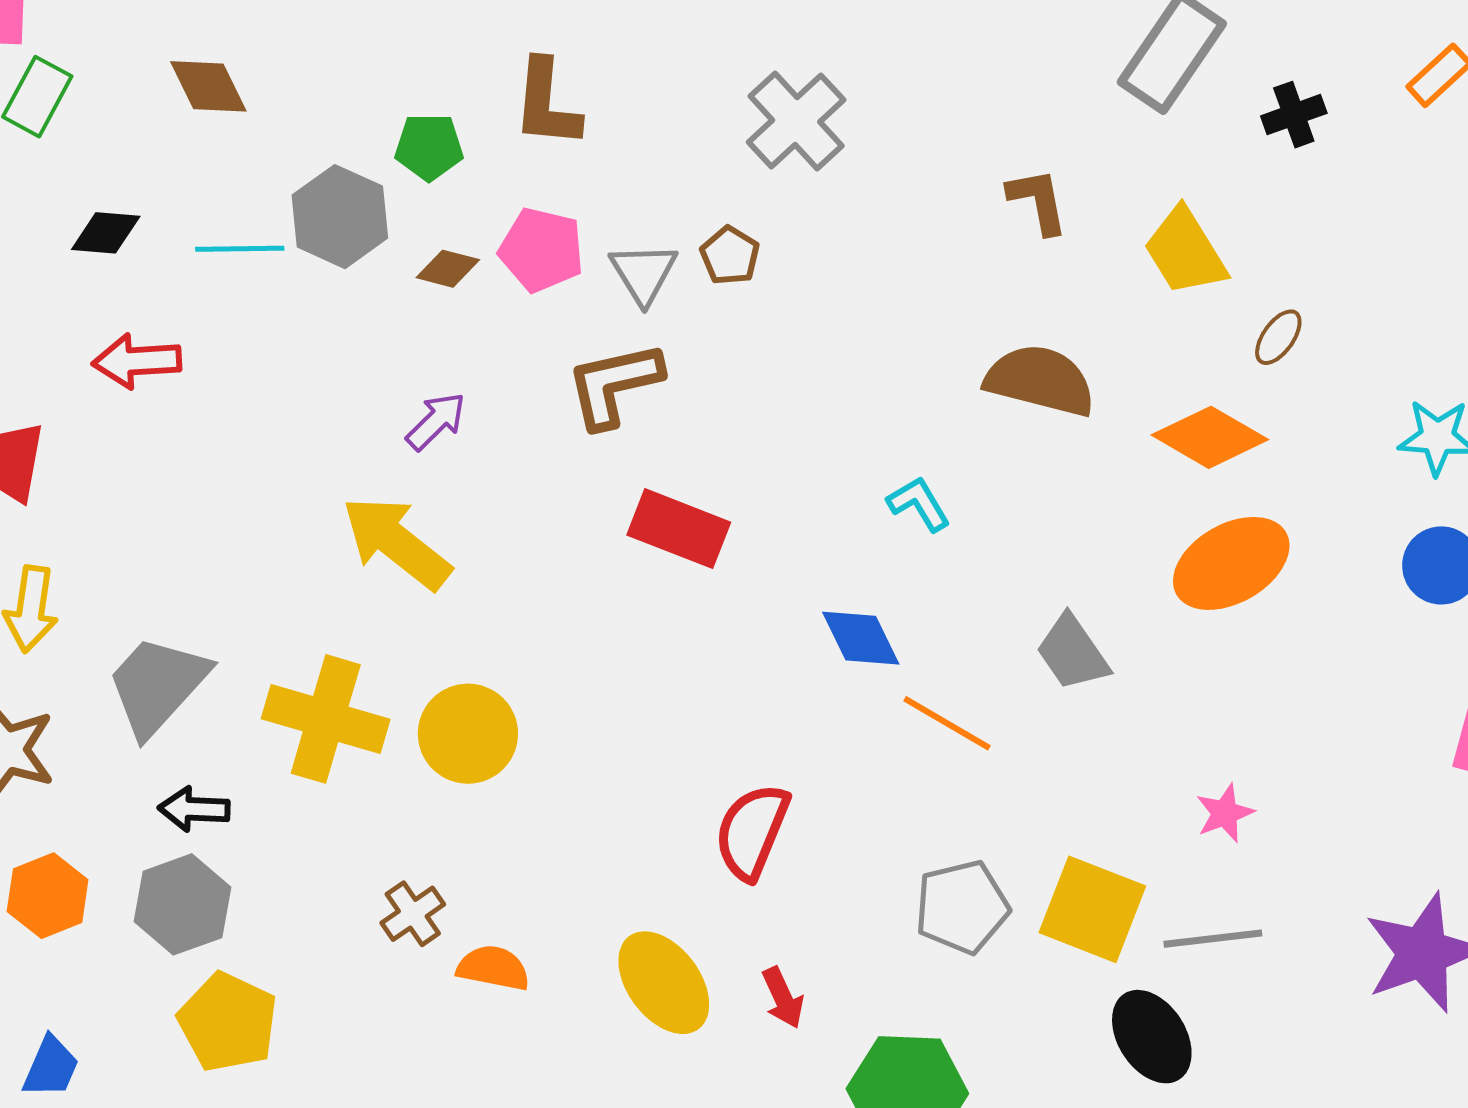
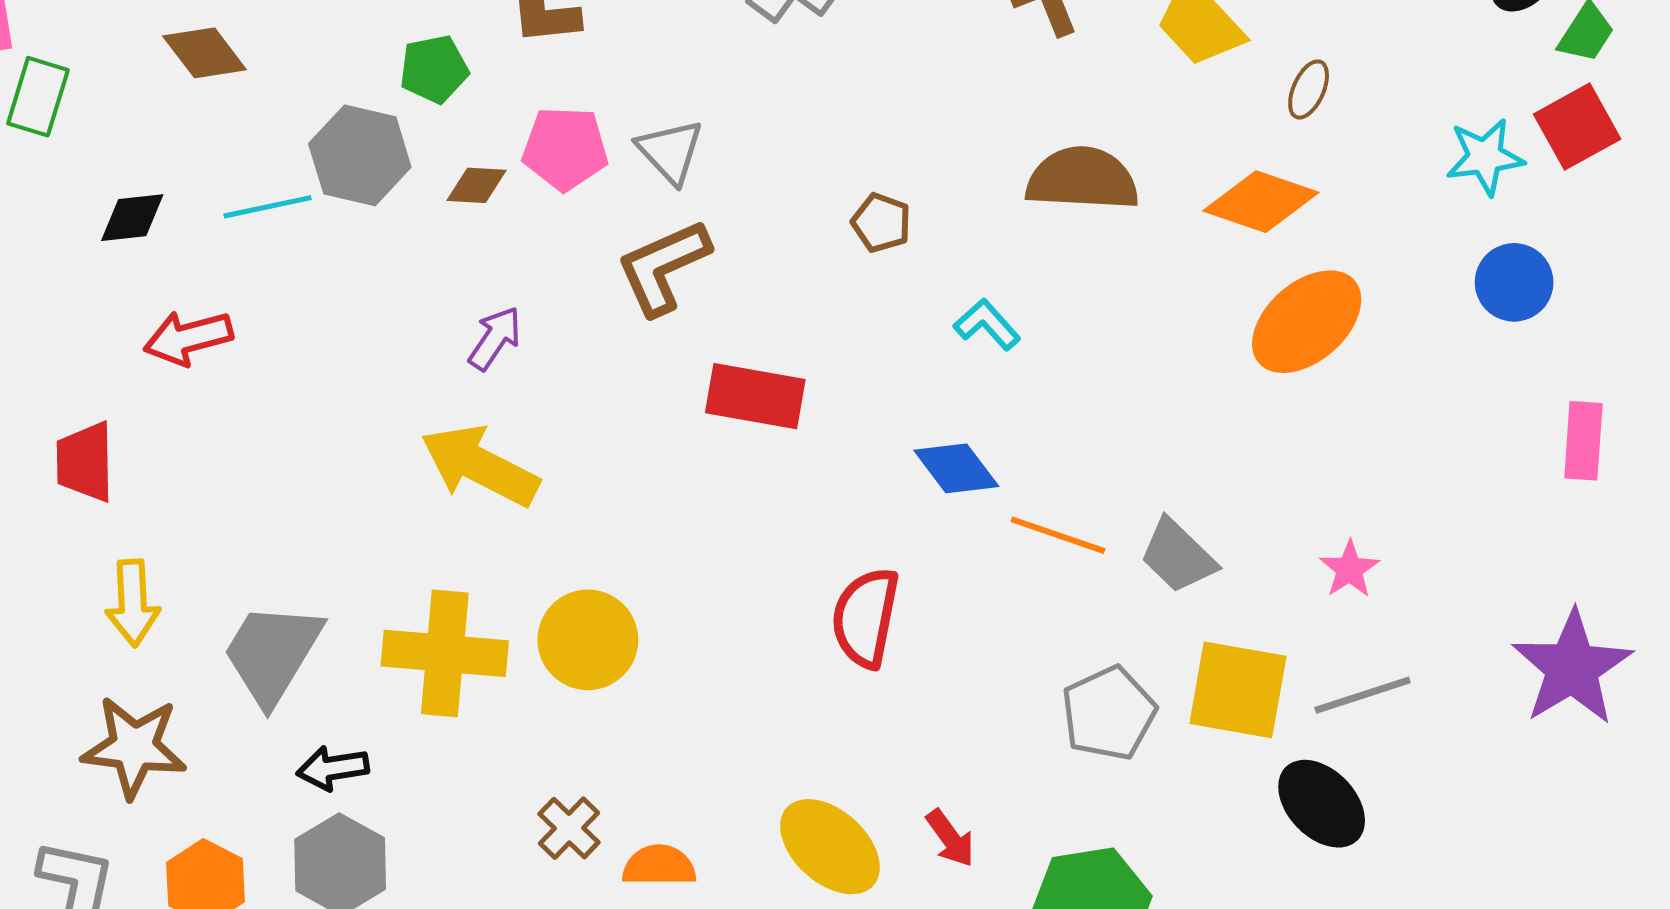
brown pentagon: (730, 256) -> (881, 223), moved
gray trapezoid: (1072, 653) -> (1178, 556), moved
red semicircle: (752, 831) -> (865, 618), moved

